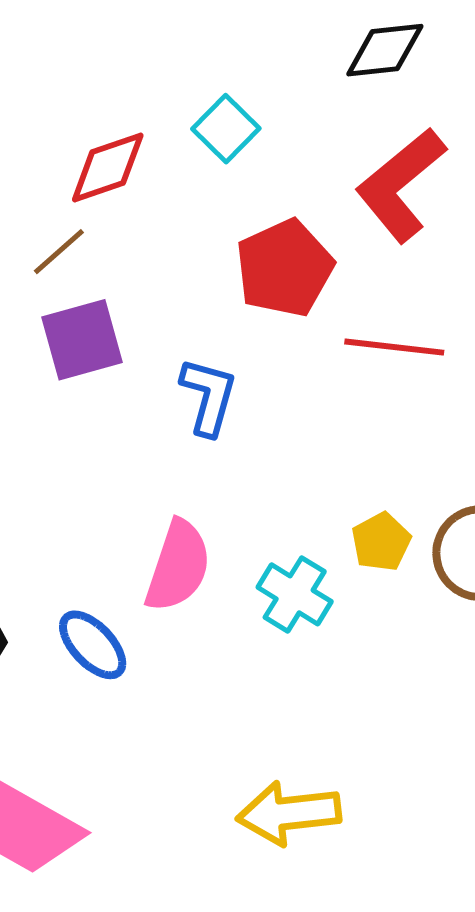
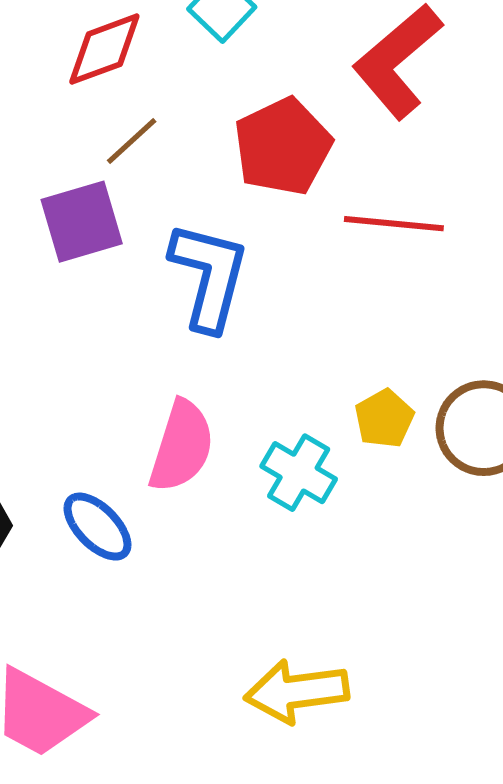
brown line: (59, 252) -> (132, 141), moved
blue L-shape: (208, 396) -> (209, 276), size x1.4

